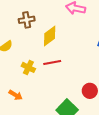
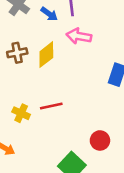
yellow diamond: (50, 36) -> (46, 55), moved

